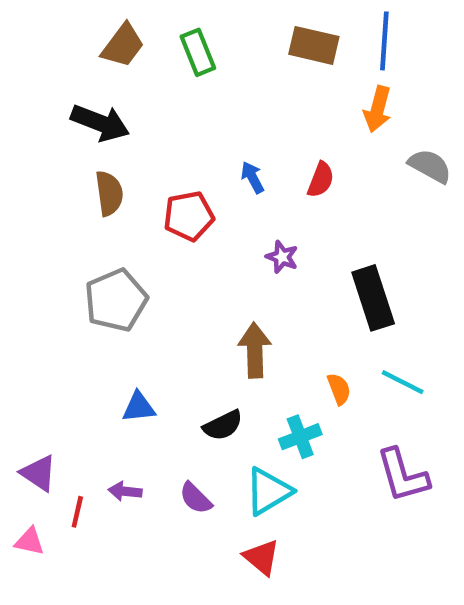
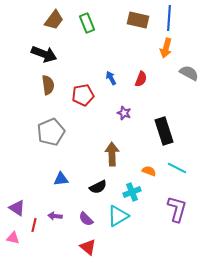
orange semicircle: (339, 389) -> (149, 171), turned -48
purple L-shape: (403, 475) -> (177, 209), turned -148
red triangle: (262, 557) -> (88, 247), moved

